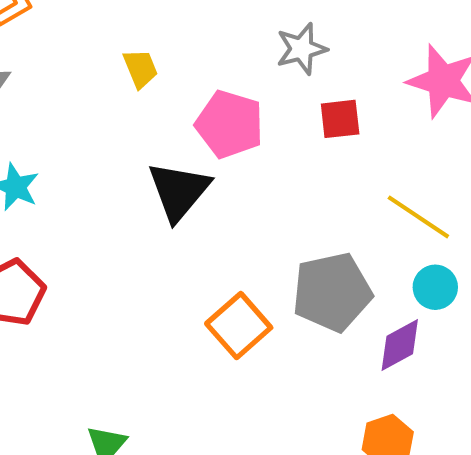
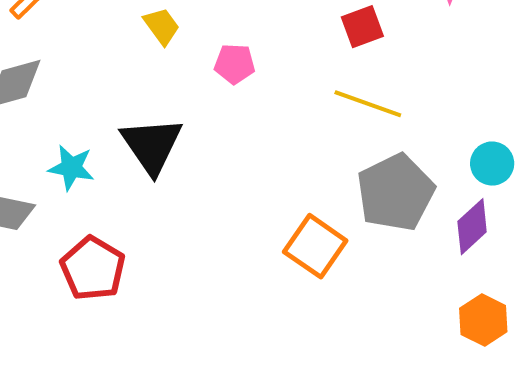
pink pentagon: (230, 124) -> (235, 64), moved, size x0.6
black triangle: (179, 191) -> (152, 145), moved
yellow line: (418, 217) -> (368, 104), moved

